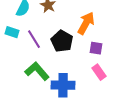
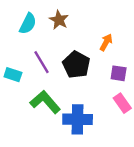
orange arrow: (86, 23) -> (106, 42), size x0.6
cyan rectangle: (12, 32) -> (13, 75), moved

